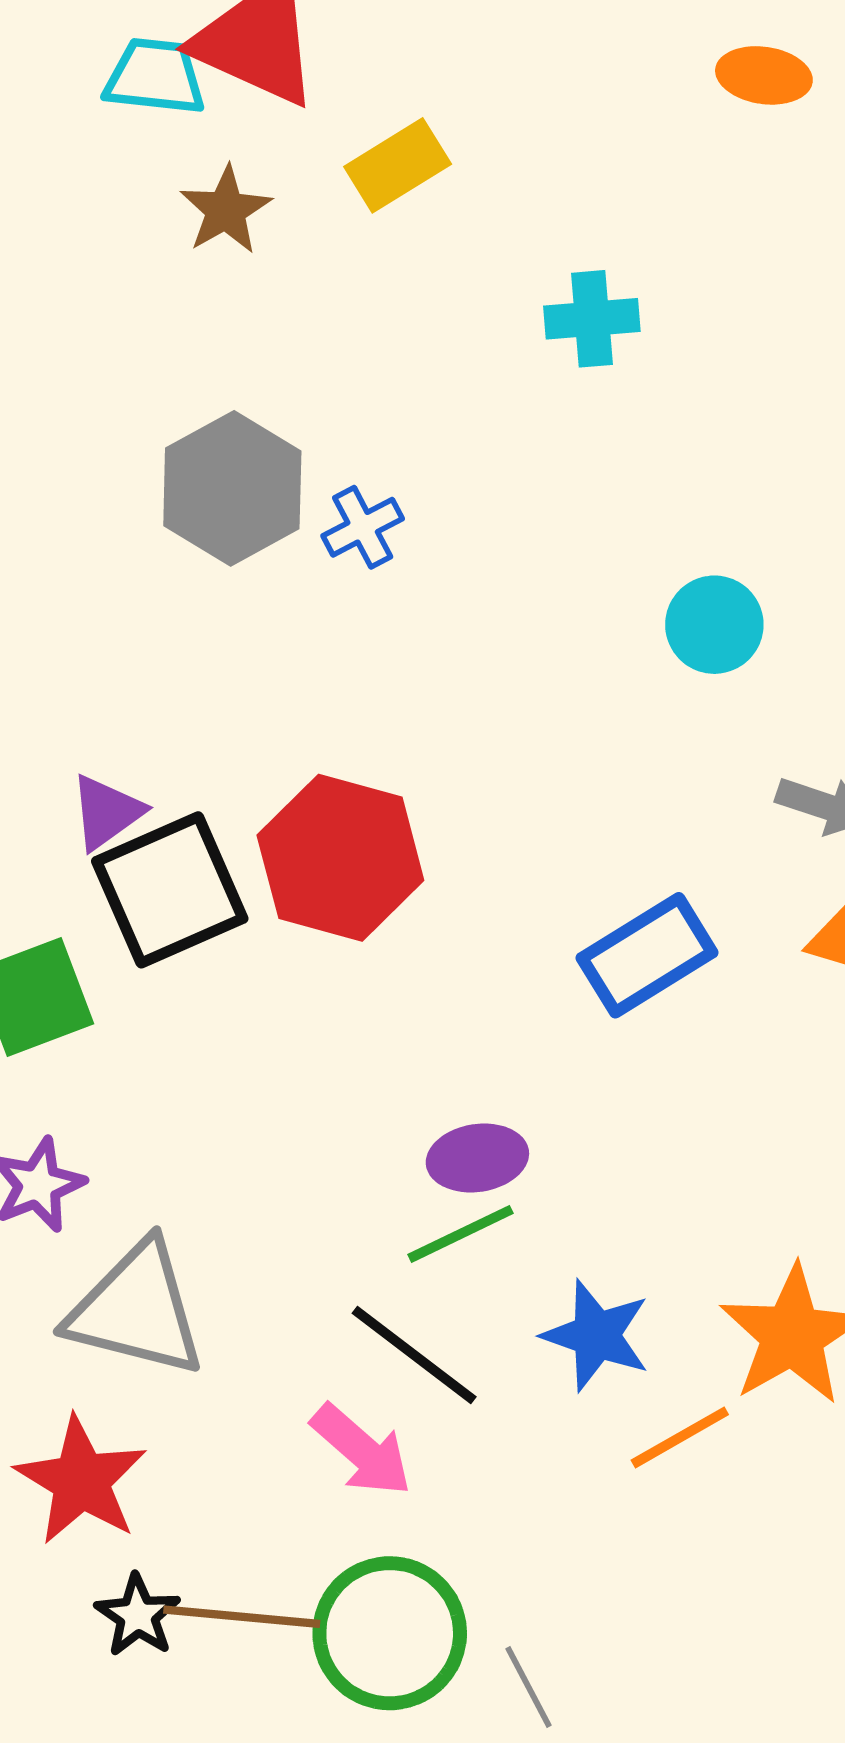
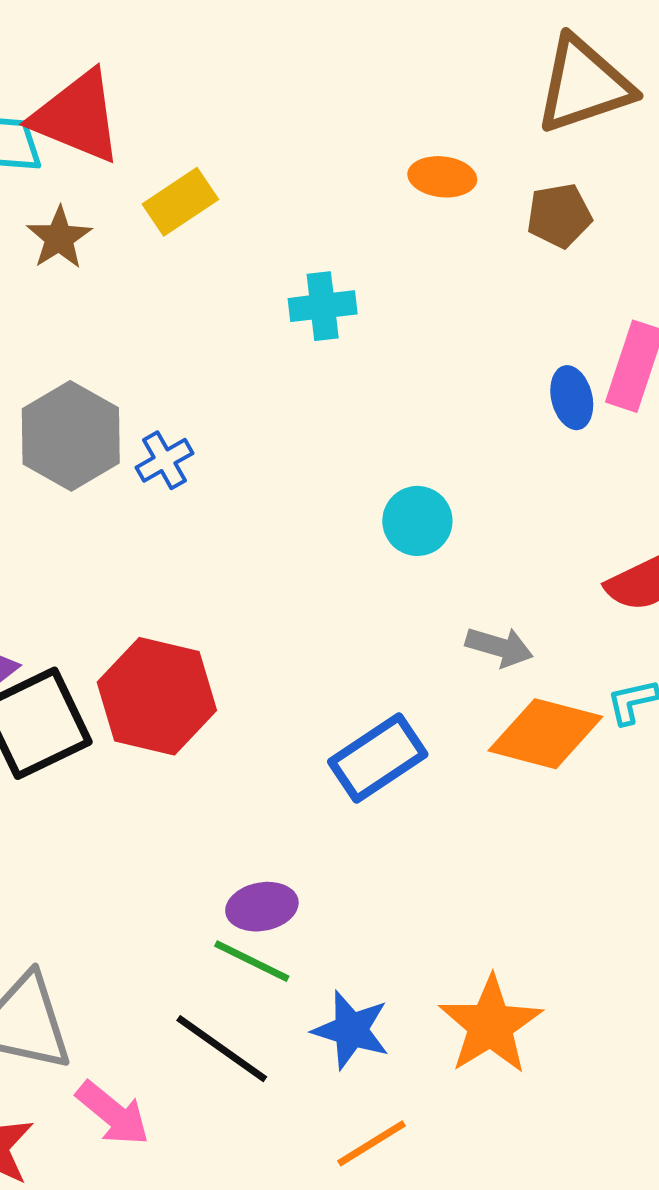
orange ellipse: (764, 75) -> (442, 177), moved
green line: (461, 1234) -> (252, 961), turned 54
orange line: (680, 1437) -> (371, 1143), moved
pink arrow: (362, 1450) -> (113, 1113), moved

